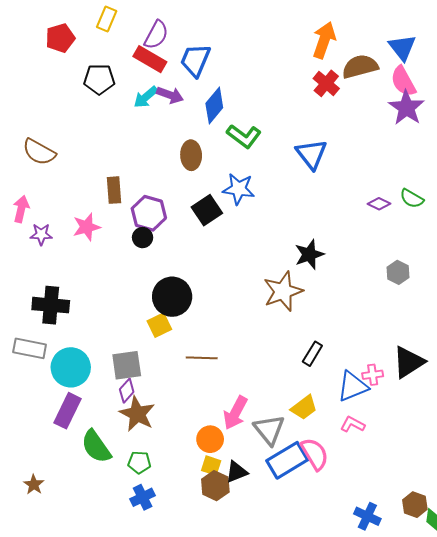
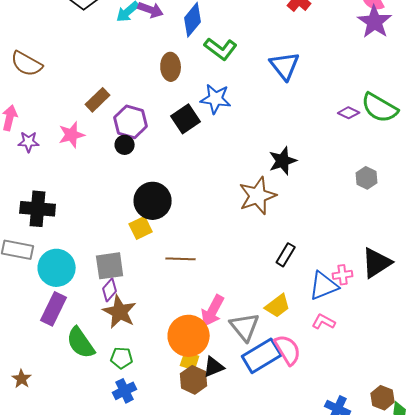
brown rectangle: (114, 190) -> (98, 100), turned 50
green semicircle: (412, 198) -> (380, 108), size x1.6
orange circle: (210, 439) -> (189, 336), size x1.6

